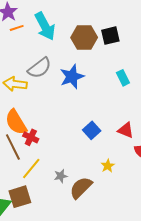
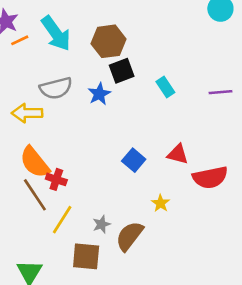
black square: (110, 36) -> (122, 71), moved
gray semicircle: (39, 68) -> (56, 88), turned 30
blue star: (72, 77) -> (99, 94), size x0.7
brown square: (20, 197) -> (86, 256), moved, turned 30

